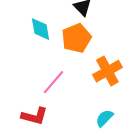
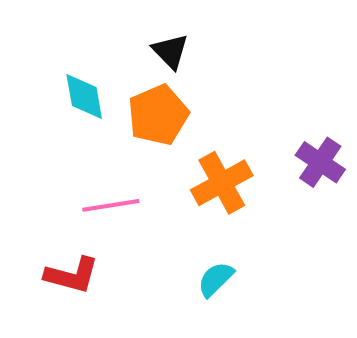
pink line: (53, 82) -> (111, 205), turned 40

